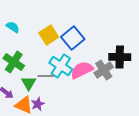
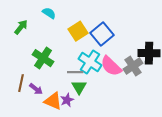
cyan semicircle: (13, 27) -> (49, 13), moved
pink semicircle: (82, 70) -> (111, 66), turned -110
green triangle: (29, 83) -> (79, 87), moved

